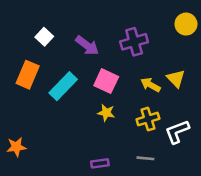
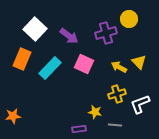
yellow circle: (186, 24) -> (129, 19), moved
white square: (44, 37) -> (35, 29), size x1.6
yellow star: (106, 113) -> (95, 112), moved

